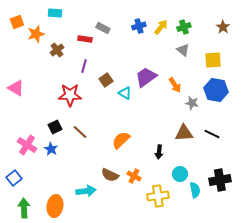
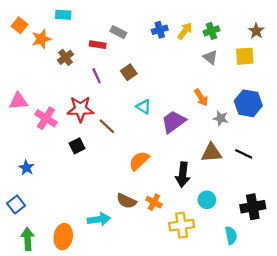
orange square: (17, 22) -> (20, 25), turned -32
yellow square: (213, 60) -> (245, 56), moved
purple line: (84, 66) -> (97, 76), turned -40
purple trapezoid: (146, 77) -> (174, 122), moved
brown square: (106, 80) -> (129, 72), moved
pink triangle: (16, 88) -> (18, 101), turned -36
black square: (55, 127) -> (77, 146), moved
brown line: (80, 132) -> (107, 126), moved
pink cross: (27, 145) -> (46, 118), moved
blue star: (51, 149) -> (26, 168), moved
black arrow: (159, 152) -> (183, 175), size x1.5
cyan semicircle: (195, 190) -> (231, 235), moved

